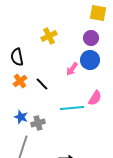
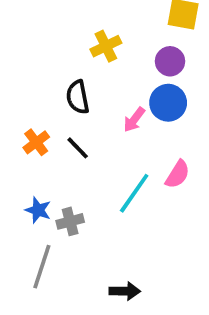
yellow cross: (49, 36) -> (106, 46), moved
black semicircle: (17, 57) -> (78, 97), moved
cyan line: (72, 108) -> (134, 193), turned -50

